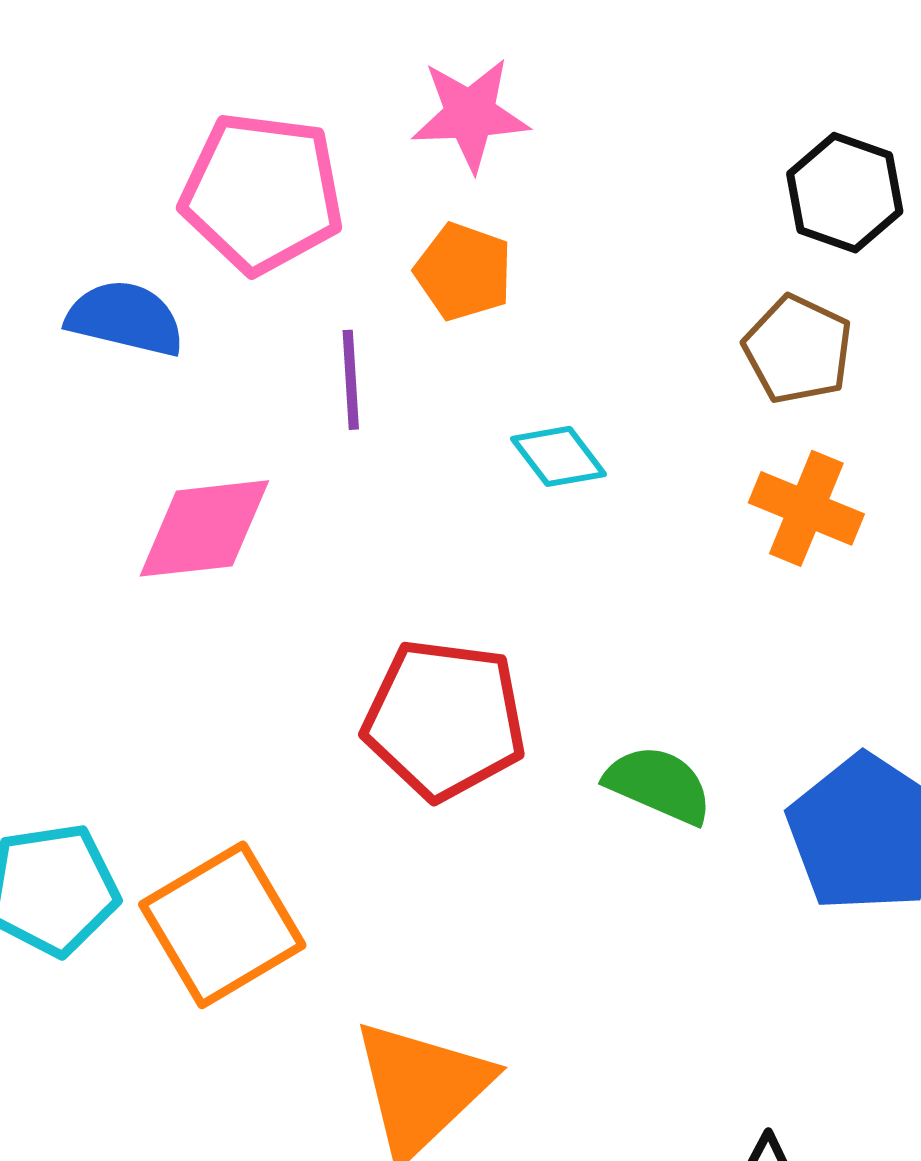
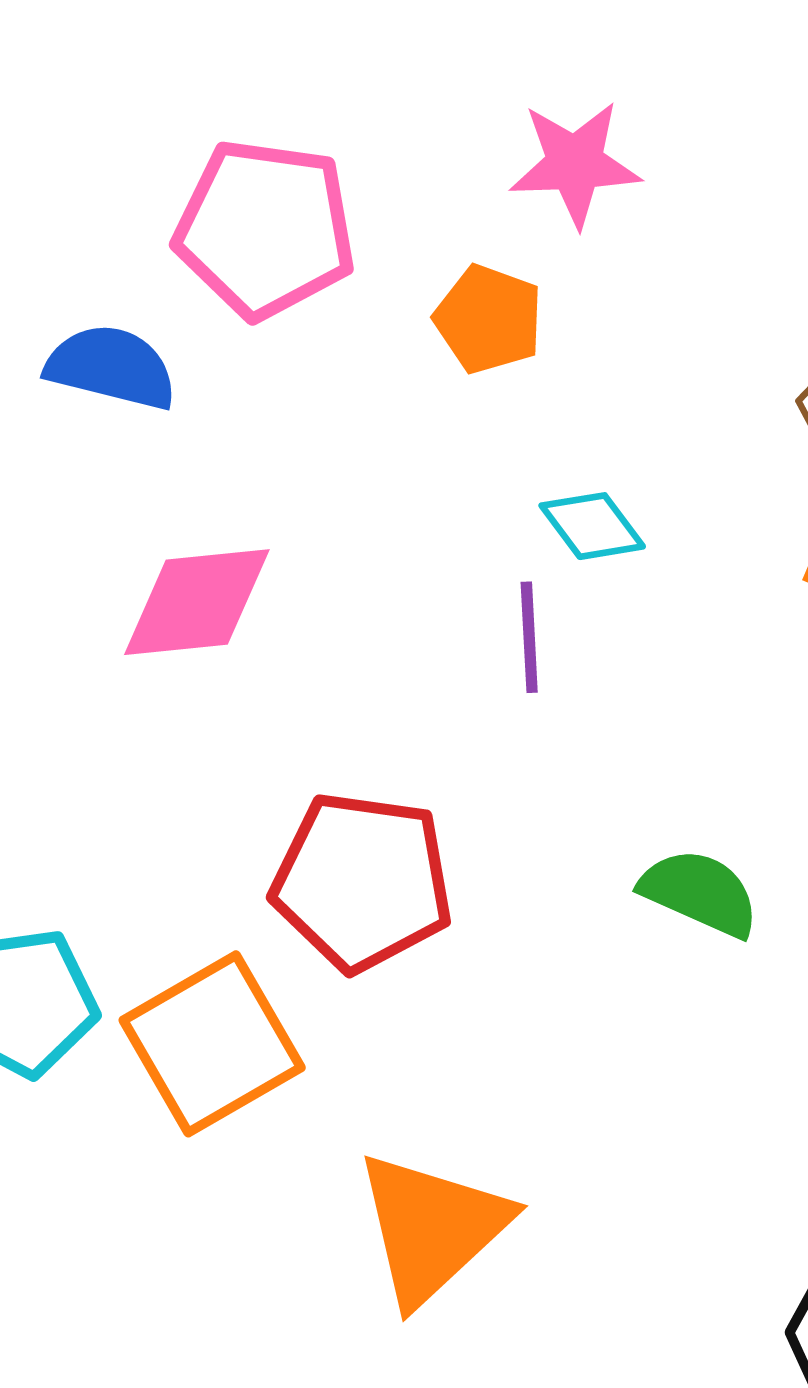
pink star: (470, 114) -> (575, 164), moved
purple line: (351, 380) -> (529, 637), moved
red pentagon: (445, 719) -> (362, 882), moved

